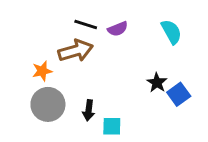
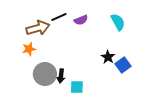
black line: (86, 25) -> (59, 17), turned -42
brown arrow: (76, 51) -> (38, 28), moved
gray circle: (48, 104) -> (45, 74), moved

